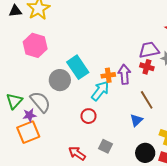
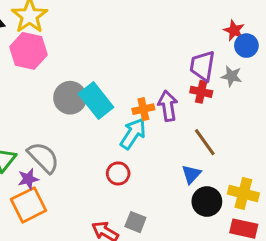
pink hexagon: (35, 45) -> (28, 51), moved
purple trapezoid: (149, 50) -> (202, 66), turned -65
gray circle: (60, 80) -> (70, 98), moved
gray square: (106, 146) -> (135, 222), moved
black circle: (145, 153) -> (207, 202), moved

